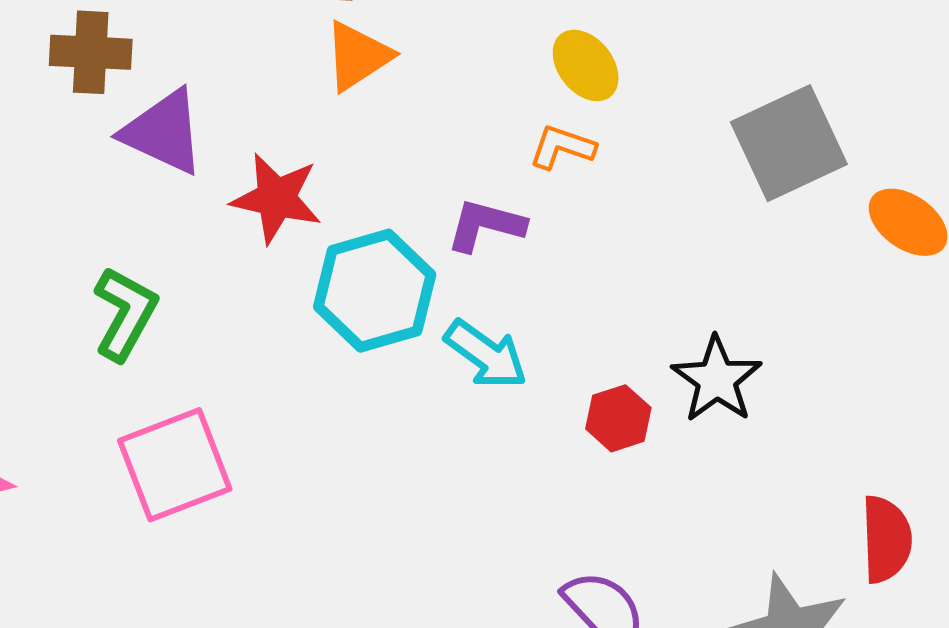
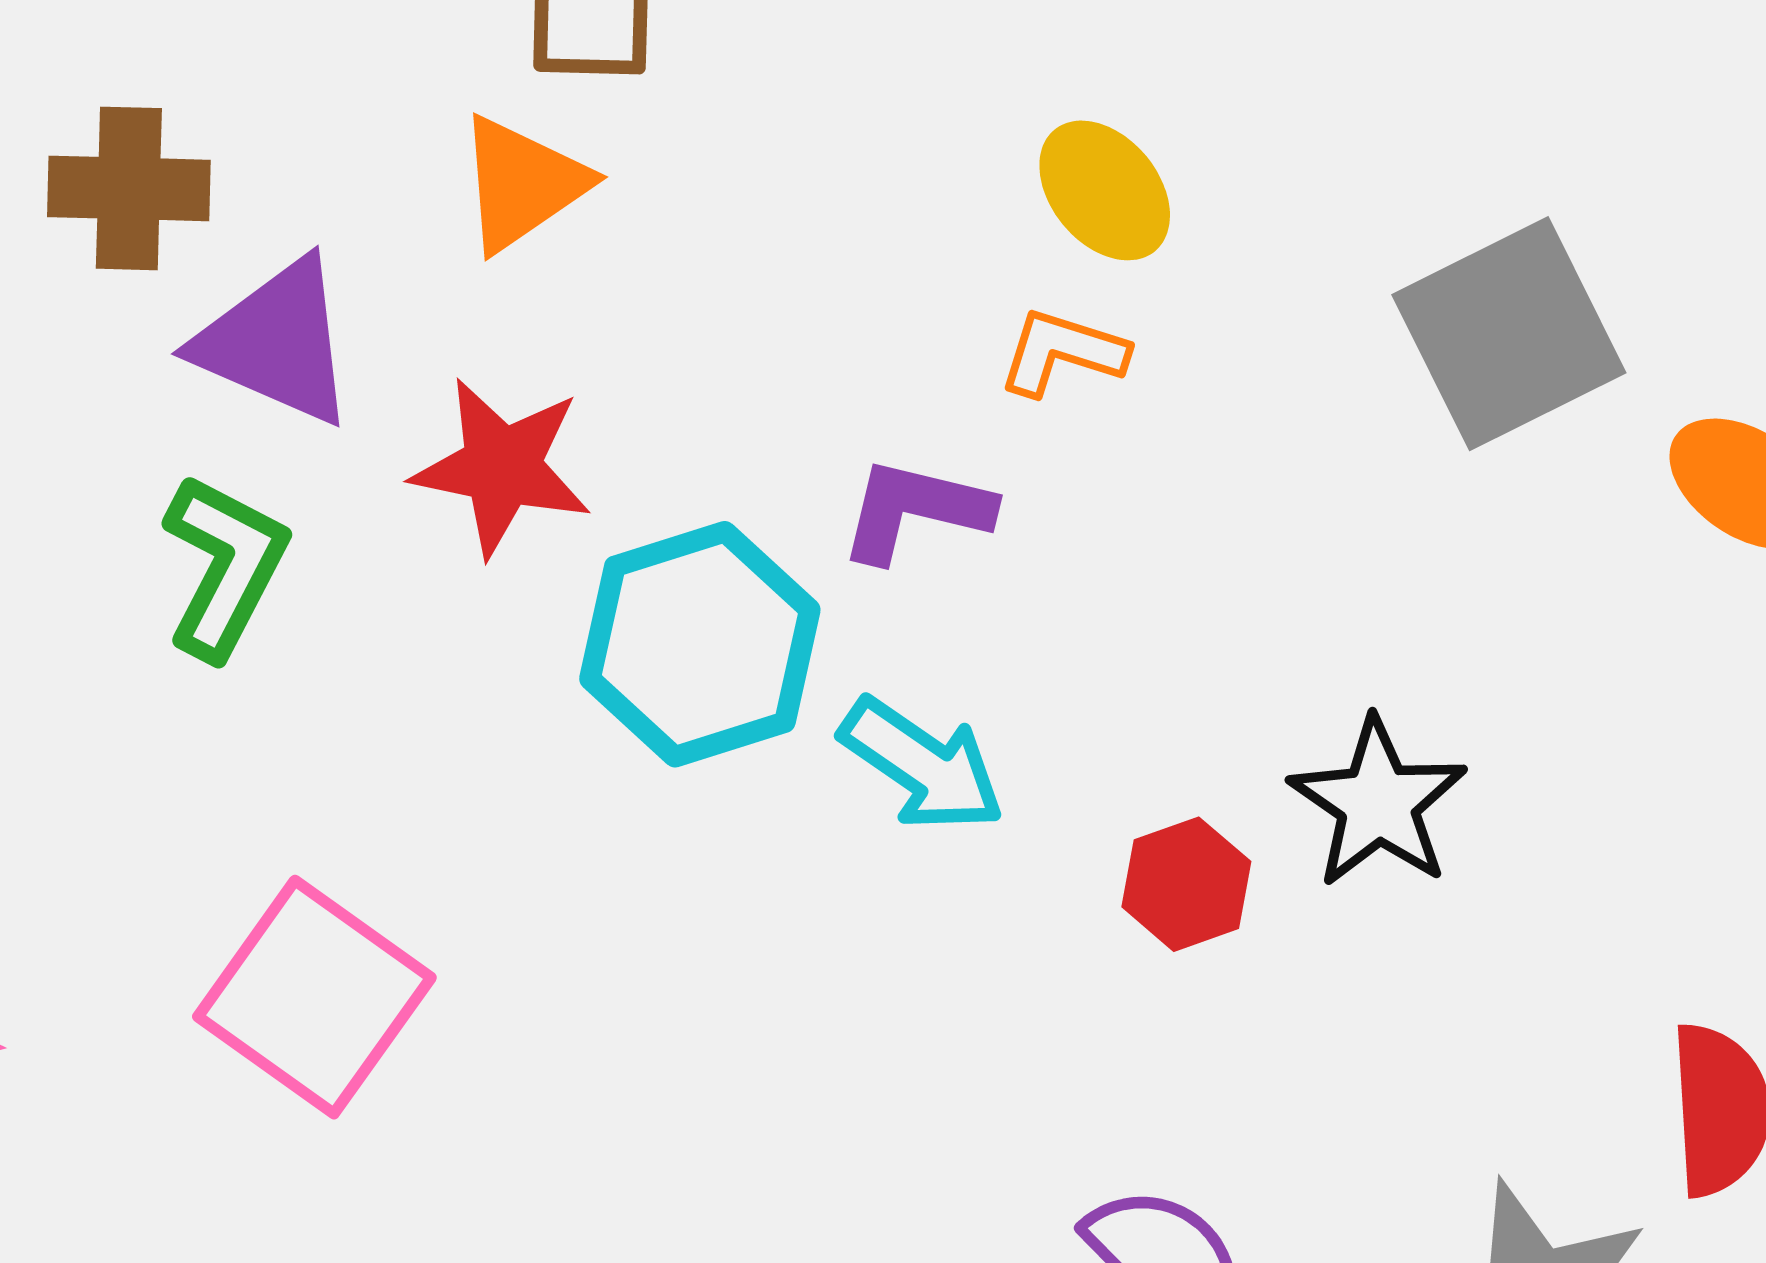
orange triangle: (358, 56) -> (522, 184), moved
green L-shape: (125, 314) -> (225, 566), moved
pink square: (175, 465) -> (314, 997), turned -32

